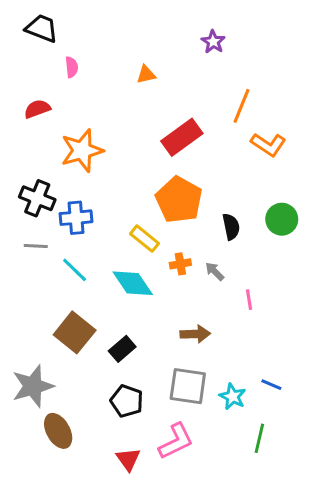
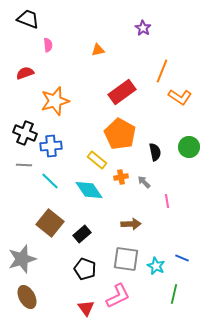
brown ellipse: (58, 431) -> (27, 297), moved

